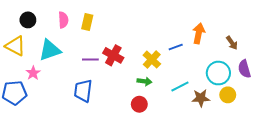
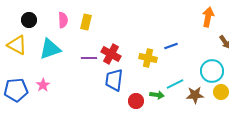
orange arrow: (199, 33) -> (208, 17), moved
yellow cross: (152, 59) -> (148, 58), turned -30
pink star: (33, 73) -> (43, 85), moved
green arrow: (144, 81) -> (157, 95), moved
blue trapezoid: (83, 91) -> (114, 80), moved

